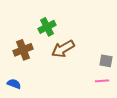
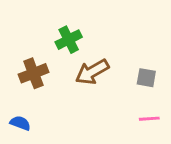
gray square: (106, 61) -> (146, 78), moved

